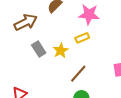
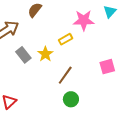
pink star: (89, 14) -> (84, 20), moved

